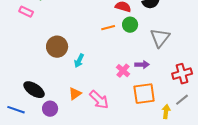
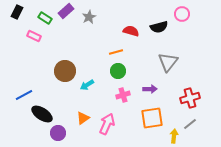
green circle: (130, 25) -> (118, 71), moved
cyan arrow: (79, 61) -> (87, 85), turned 32
pink cross: (123, 71) -> (123, 95), moved, turned 32
pink arrow: (99, 100) -> (107, 124), turned -110
blue line: (16, 110) -> (24, 95), moved, turned -48

